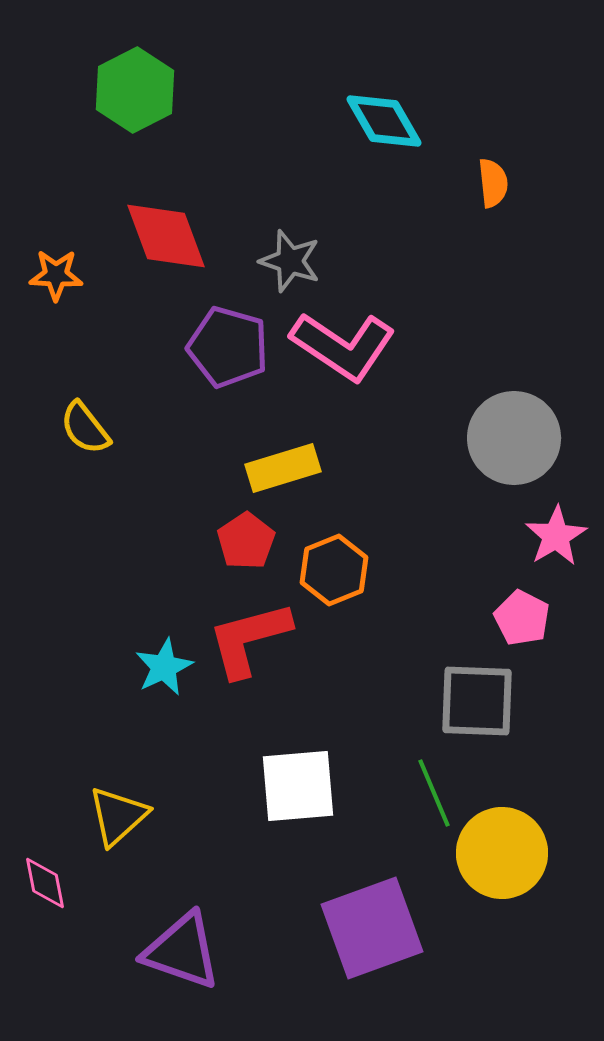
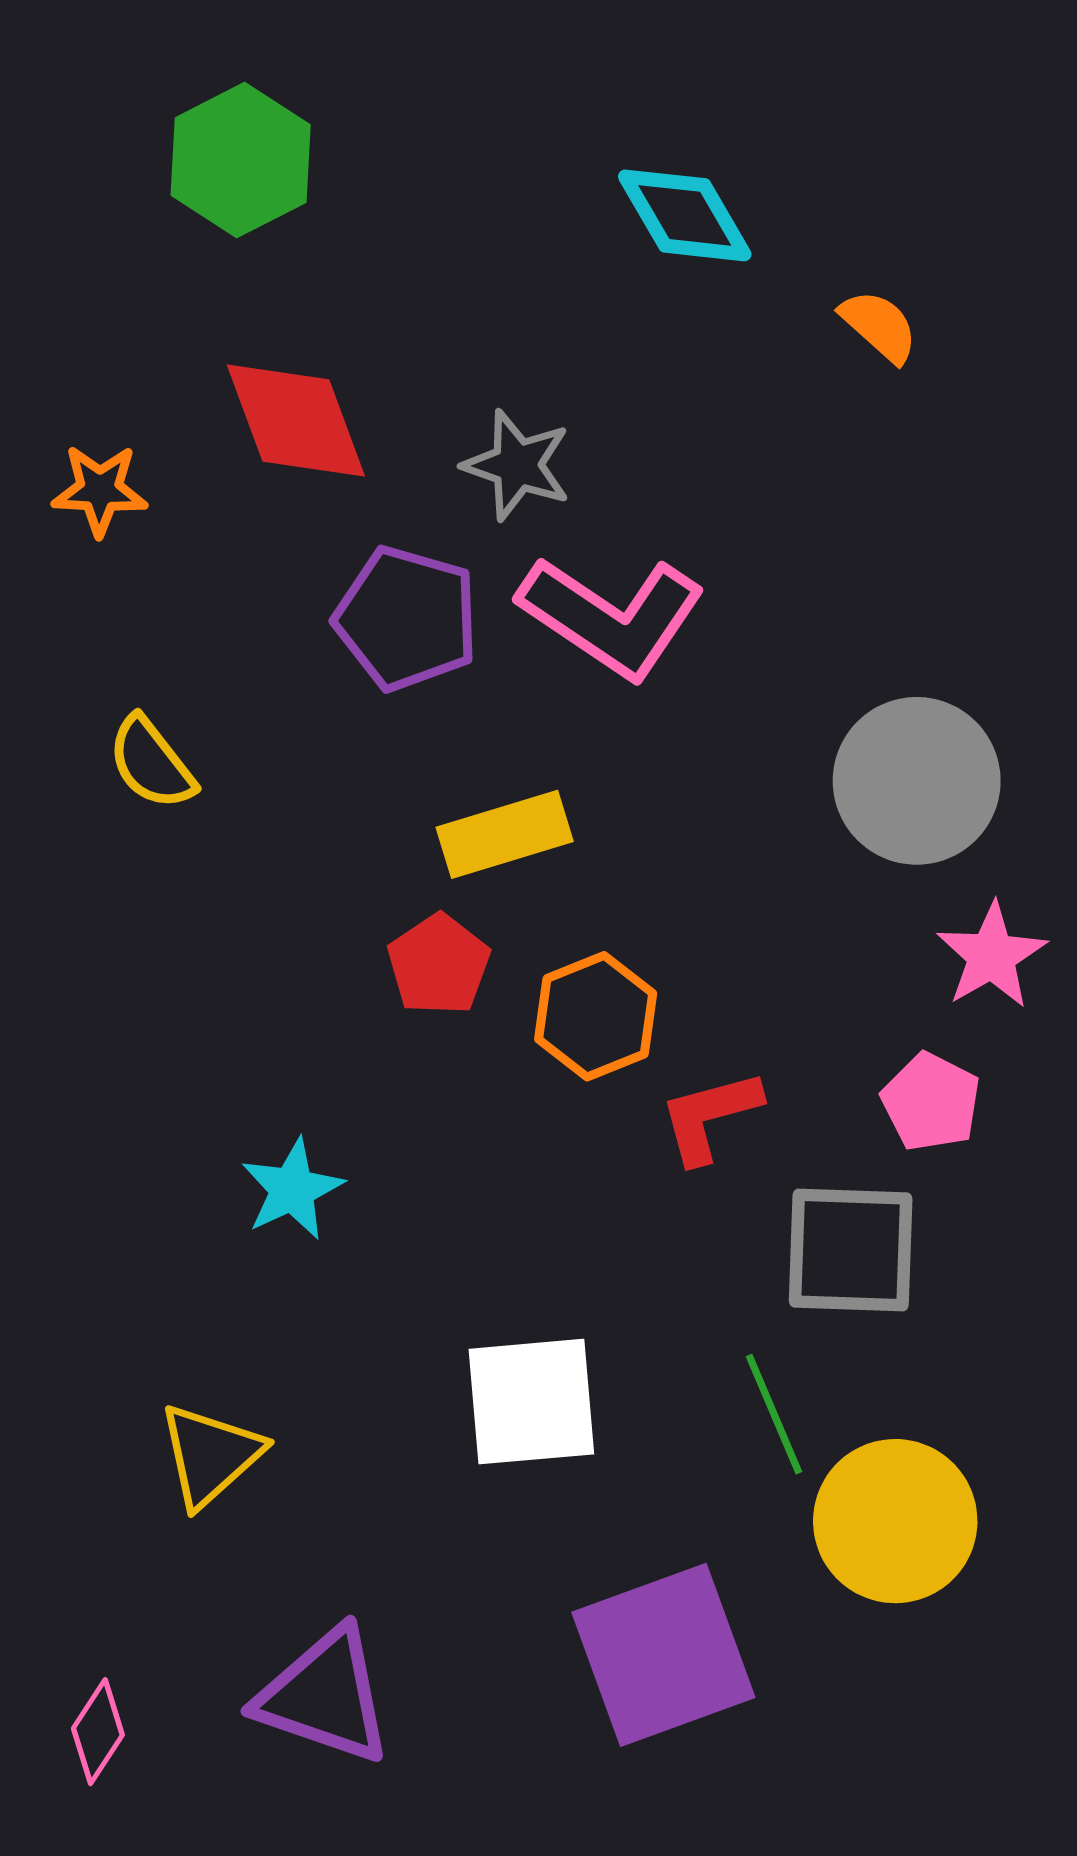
orange semicircle: (493, 183) -> (879, 326), turned -42
red L-shape: (249, 639) -> (710, 1116), moved, size x0.7
pink diamond: (45, 883) -> (98, 1732), moved, turned 44

